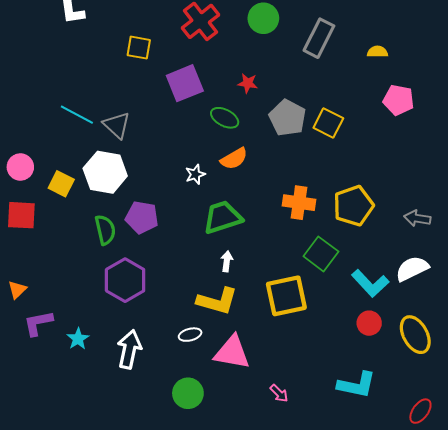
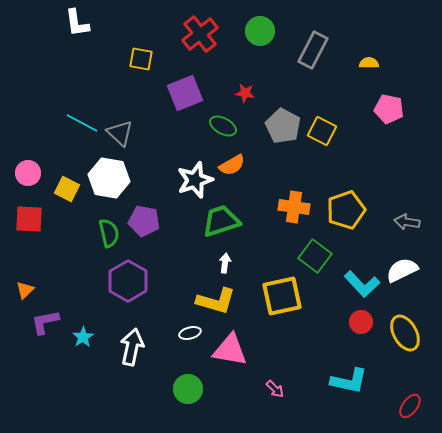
white star: (195, 174) -> (195, 180), size x1.8

